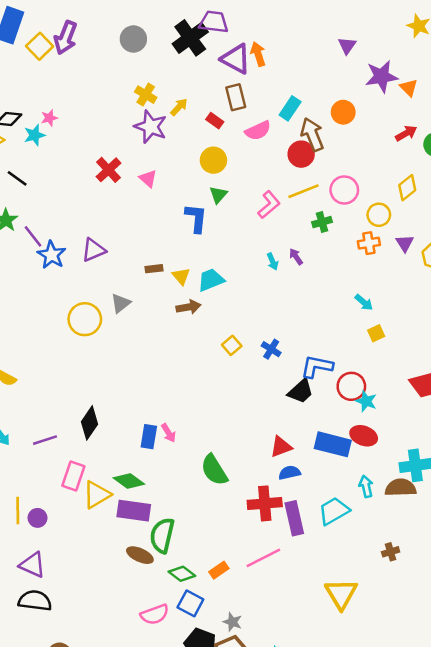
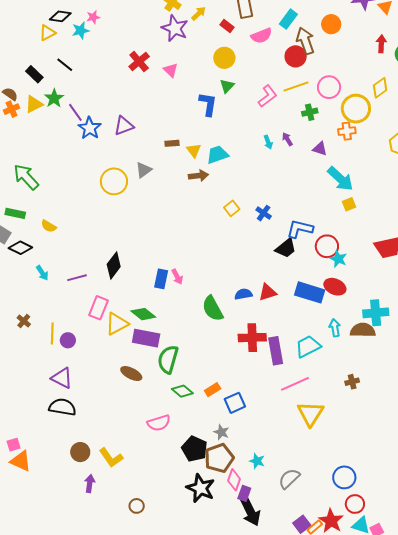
red arrow: (406, 133) -> (381, 44), turned -60
yellow circle: (379, 215) -> (356, 109), size x1.5
purple triangle: (405, 243) -> (320, 149), moved, turned -42
cyan arrow: (364, 302) -> (340, 179), size x1.8
blue semicircle: (289, 473) -> (243, 294), moved
brown ellipse: (140, 555) -> (131, 374), moved
pink line: (263, 558) -> (295, 384), moved
blue square: (190, 603) -> (235, 403), moved, turned 35

